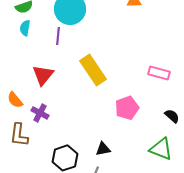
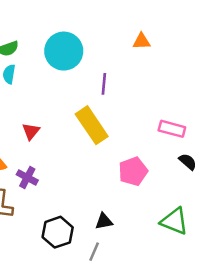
purple line: (58, 36) -> (104, 84), moved
red triangle: (43, 75) -> (31, 131), size x0.7
black semicircle: (172, 116) -> (188, 162), moved

